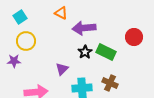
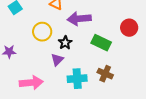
yellow circle: (26, 41) -> (42, 32), moved
black star: (85, 52) -> (65, 43), moved

